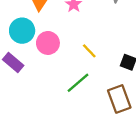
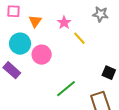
yellow line: (89, 51) -> (79, 38), moved

